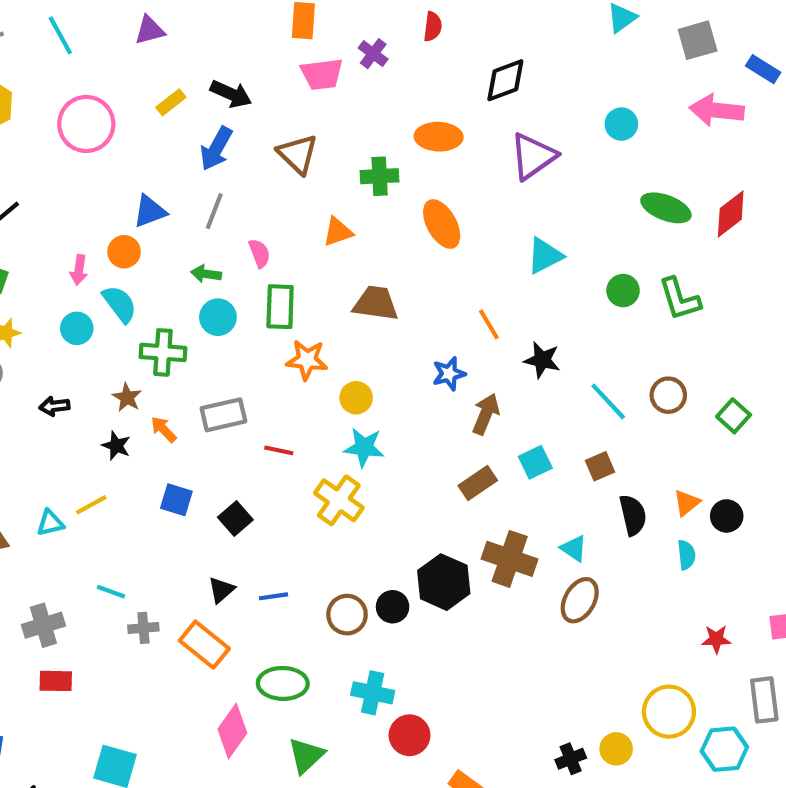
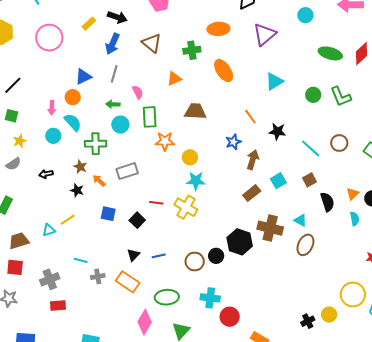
red line: (279, 450) -> (156, 203), moved

